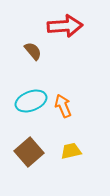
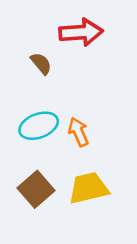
yellow trapezoid: (71, 151) -> (88, 188), size x1.6

